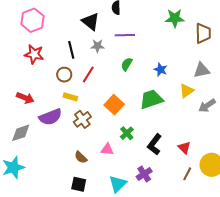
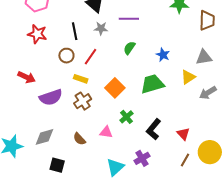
yellow rectangle: (70, 97) -> (81, 79), moved
gray diamond: (21, 133) -> (44, 137), moved
black square: (79, 184) -> (57, 165), moved

